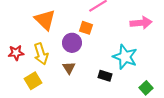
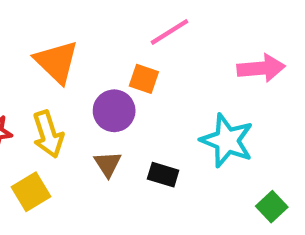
black rectangle: (105, 76) -> (163, 175), moved

